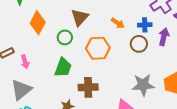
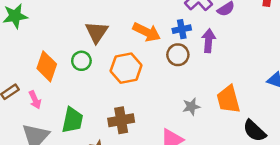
orange diamond: (38, 23) -> (47, 66), moved
orange arrow: (118, 23) -> (147, 32), size x1.5
green trapezoid: (63, 67) -> (72, 120), moved
gray star: (143, 85) -> (191, 107), size x0.6

